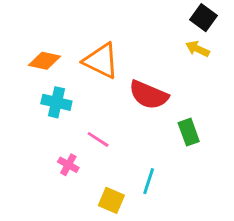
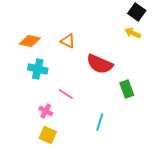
orange triangle: (101, 61) -> (68, 41), size x0.6
yellow square: (111, 200) -> (48, 135), moved

